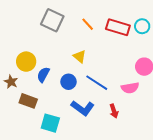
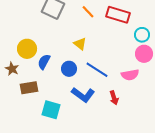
cyan circle: (142, 26) -> (142, 35), moved
brown rectangle: (28, 101) -> (29, 88), turned -30

